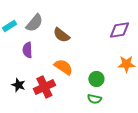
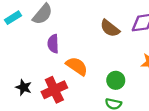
brown semicircle: (61, 35) -> (110, 28), moved
purple semicircle: (27, 50) -> (53, 44), moved

